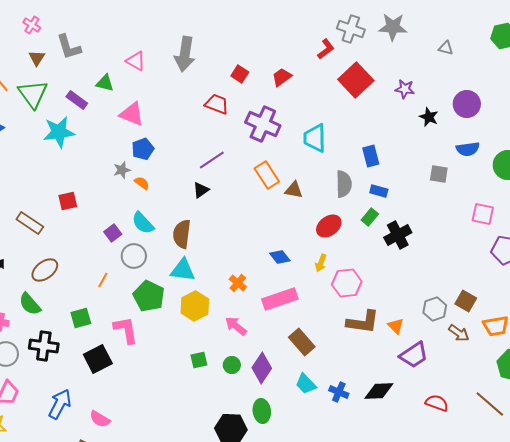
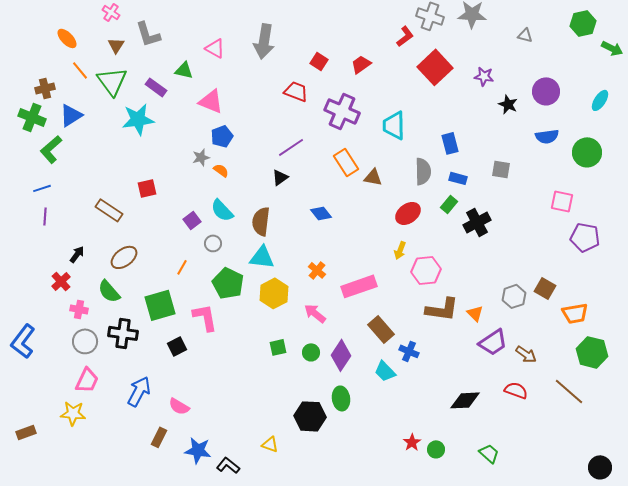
gray square: (439, 174) -> (501, 169), moved
gray circle: (134, 256) -> (213, 243), size x0.7
blue diamond: (280, 257) -> (321, 213), moved
green square: (81, 318) -> (160, 305), size x1.5
brown arrow: (459, 333) -> (526, 354), moved
black square: (98, 359) -> (177, 346), size x0.7
black diamond: (379, 391) -> (465, 400), moved
blue cross: (339, 392) -> (409, 351), moved

